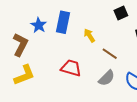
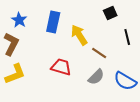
blue star: (39, 25) -> (19, 20), moved
yellow arrow: (89, 35) -> (79, 35), size x1.5

